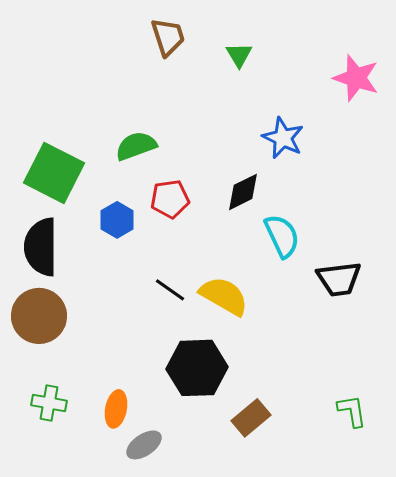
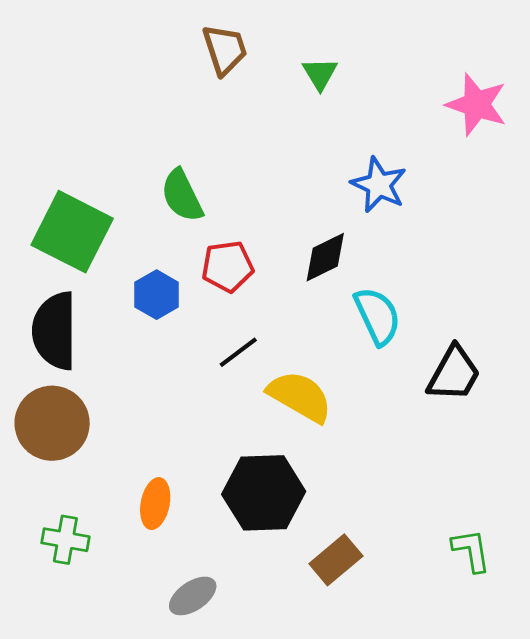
green semicircle: (136, 146) -> (182, 196), turned -96
black trapezoid: (339, 279) -> (454, 374), turned -54
black line: (170, 290) -> (238, 352), moved, turned -72
orange ellipse: (116, 409) -> (155, 504), moved

